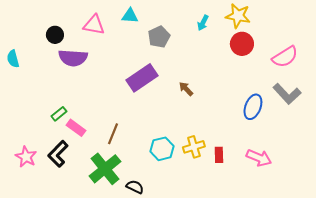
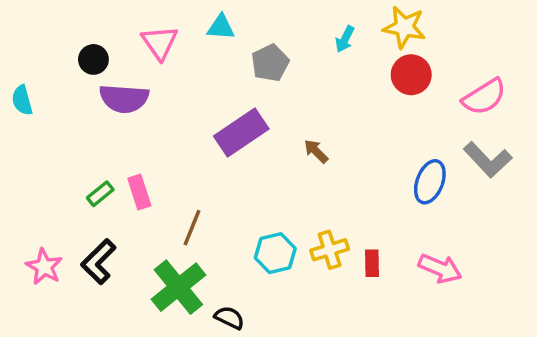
pink triangle: (94, 25) -> (160, 42), turned 45
pink rectangle: (76, 128) -> (139, 192), moved, turned 36

